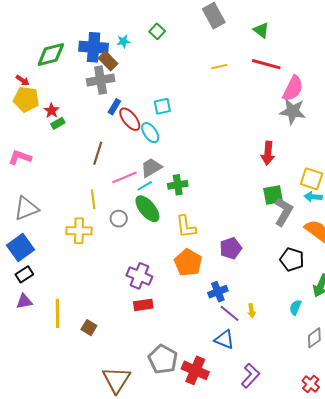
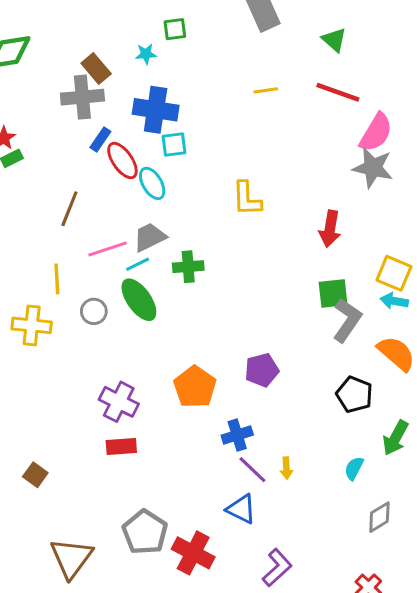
green square: (157, 31) -> (175, 29), turned 35
cyan star: (123, 41) -> (146, 54), moved
blue cross: (94, 47) -> (156, 110), moved
yellow L-shape: (186, 227) -> (247, 199), moved

